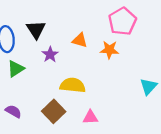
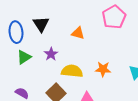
orange star: (109, 50) -> (103, 69), moved
purple star: (50, 55) -> (51, 54), moved

